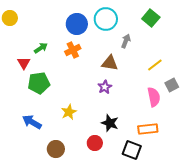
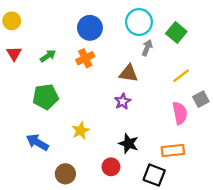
green square: (151, 18) -> (176, 33), moved
cyan circle: (106, 19) -> (139, 22), moved
red triangle: (24, 63) -> (14, 54), moved

